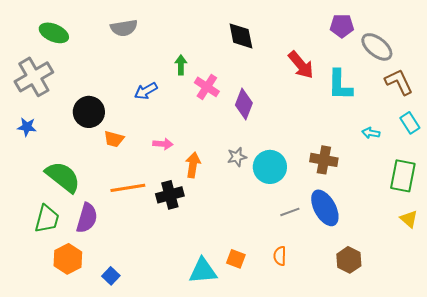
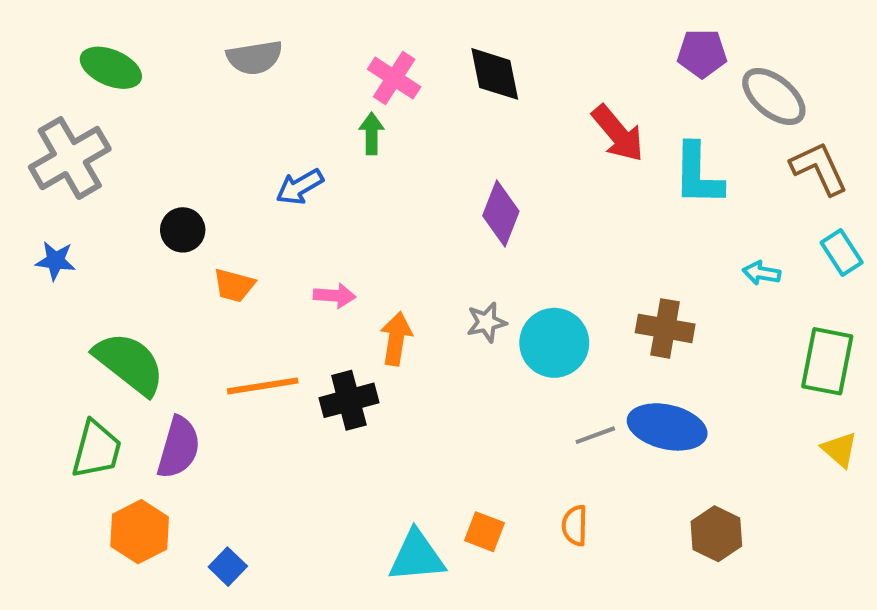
pink cross: (207, 87) -> (394, 78), moved
black circle: (89, 112) -> (183, 230), size x0.7
blue ellipse: (325, 208) -> (667, 427), turned -48

